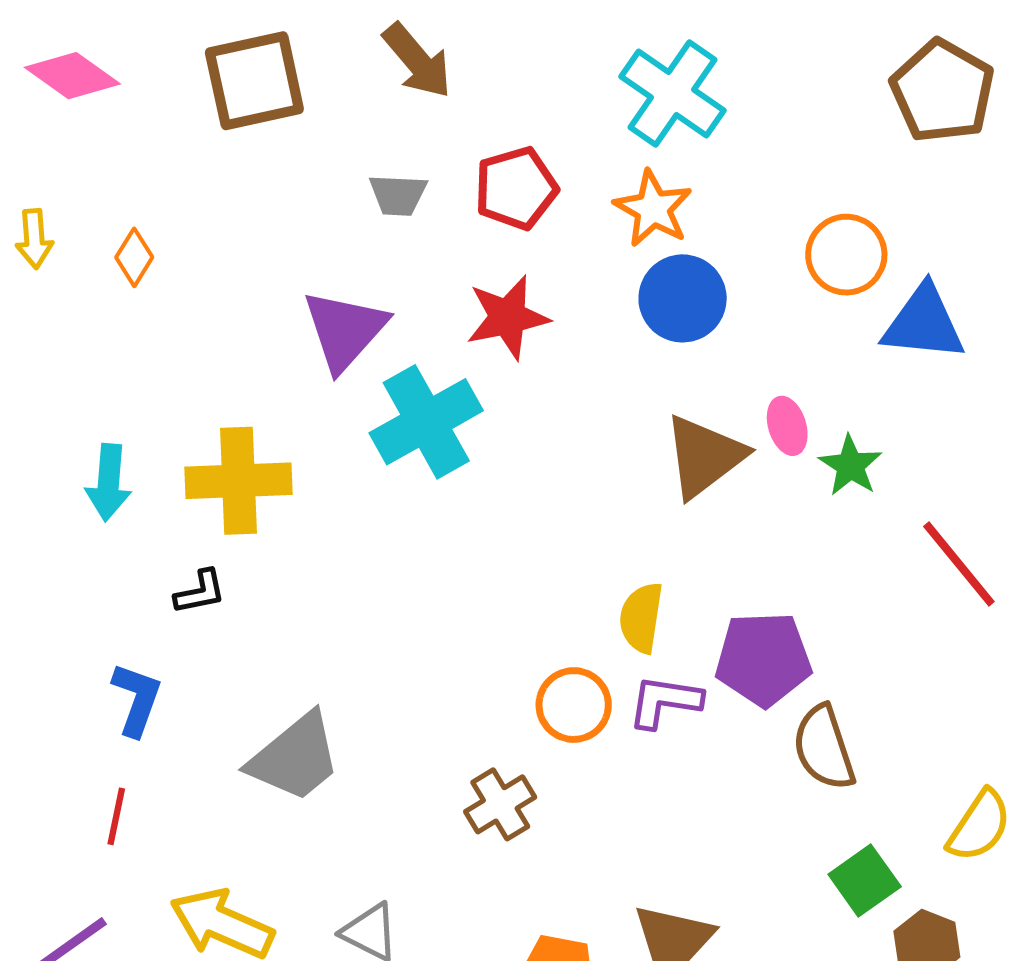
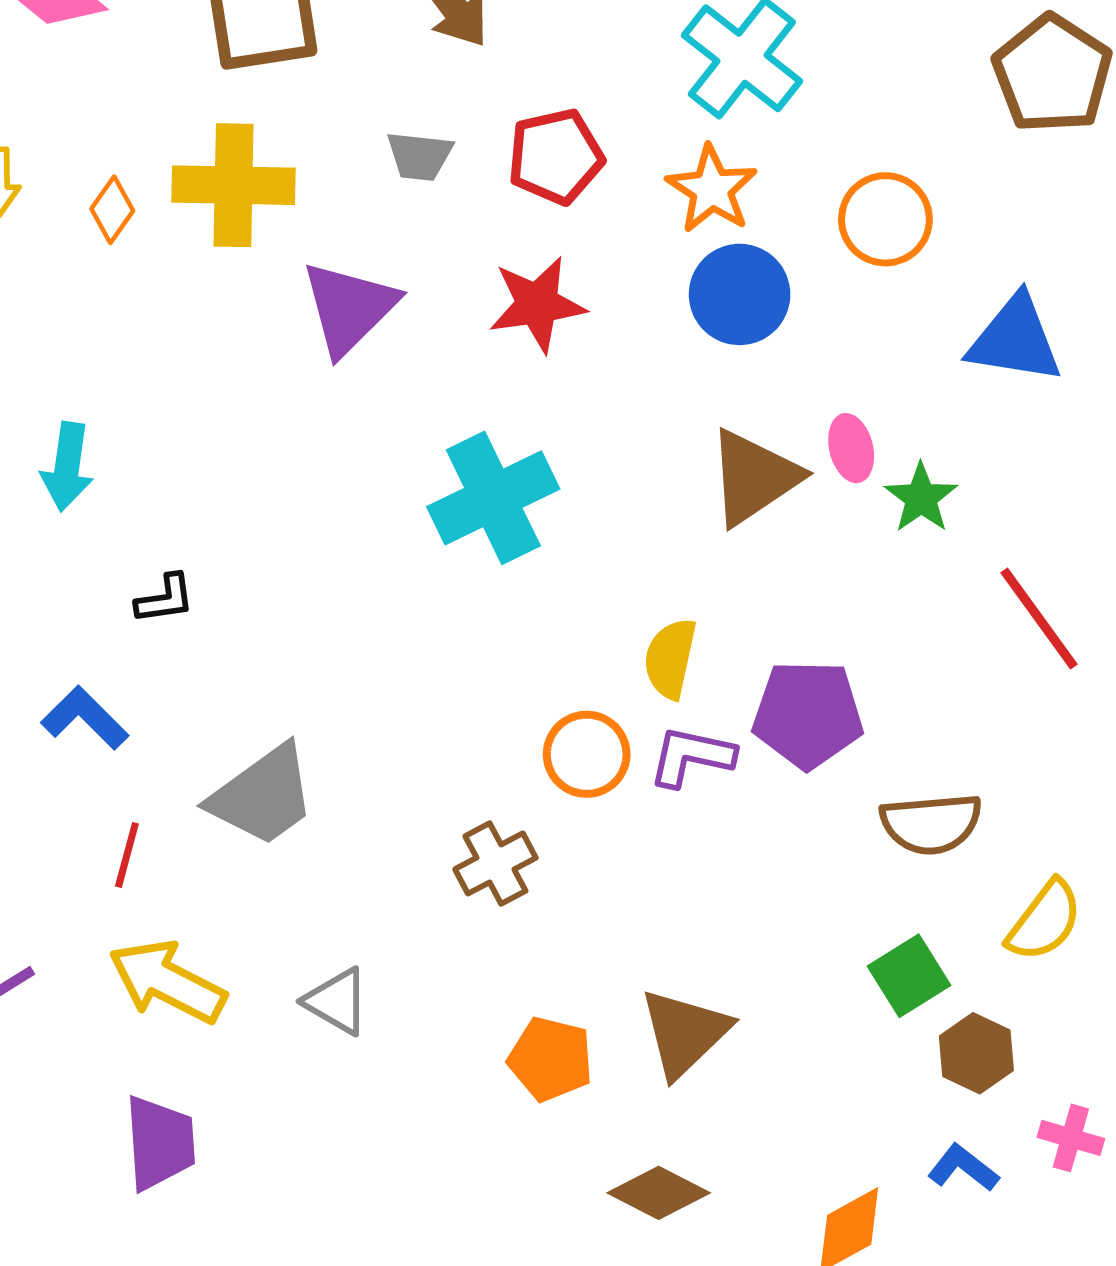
orange circle: (846, 255) -> (885, 219), moved
cyan cross: (426, 422) -> (493, 498), moved
yellow cross: (238, 481) -> (234, 185), moved
blue L-shape: (137, 699) -> (85, 718), turned -68
brown semicircle: (824, 748) -> (931, 824), moved, turned -80
red line: (116, 816) -> (127, 855), moved

